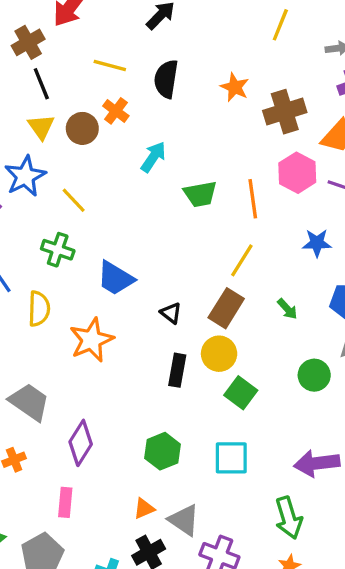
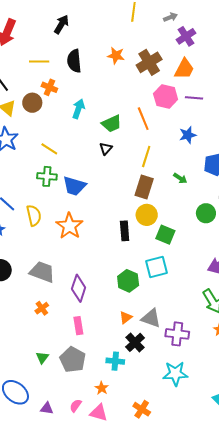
yellow line: (74, 200) -> (49, 149), moved
green cross: (58, 250) -> (47, 176), moved
black triangle: (171, 313) -> (106, 149), moved, turned 48
cyan square: (231, 458) -> (156, 267), moved

